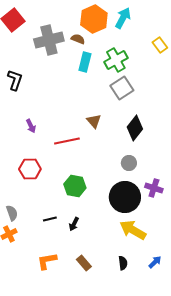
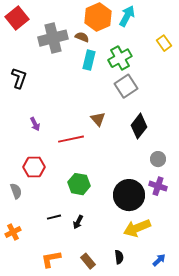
gray circle: (129, 163) -> (158, 159), moved
gray semicircle: (12, 213) -> (16, 191), moved
yellow arrow: (133, 230) -> (137, 228), turned -52
black semicircle: (123, 263) -> (119, 257), moved

